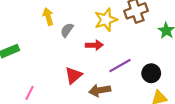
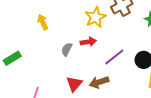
gray semicircle: (67, 30) -> (67, 49), moved
red triangle: (73, 75) -> (74, 84), moved

